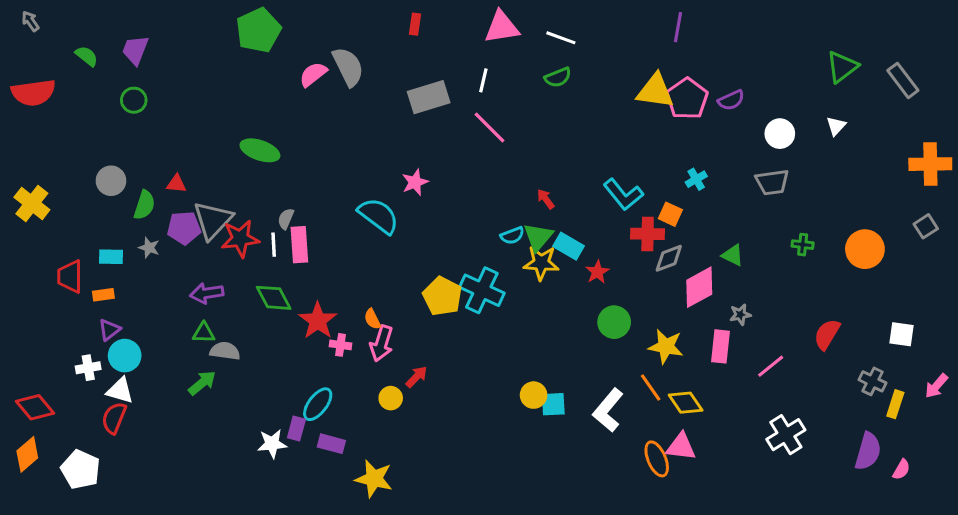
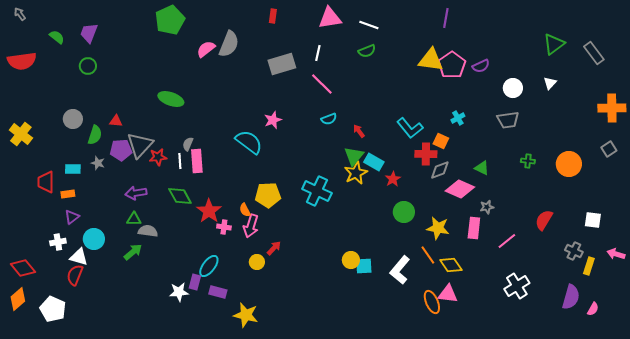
gray semicircle: (348, 67) -> (229, 44), turned 48
cyan semicircle: (512, 235) -> (329, 119), moved
red star: (240, 238) -> (158, 157), size x0.7
yellow star: (541, 263) -> (356, 173), turned -30
pink diamond: (699, 287) -> (460, 189), turned 52
yellow pentagon: (442, 296) -> (268, 195), moved, turned -30
cyan circle: (125, 356) -> (94, 239), moved
pink arrow: (936, 386) -> (616, 254), turned 66

